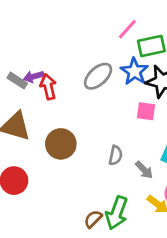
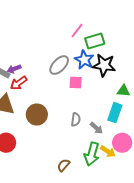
red arrow: (48, 87) -> (19, 83), moved, turned -108
pink square: (146, 111) -> (76, 83), moved
green arrow: (117, 213) -> (92, 154), moved

